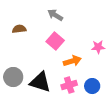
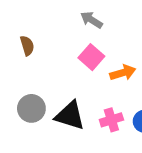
brown semicircle: (19, 29) -> (27, 46), moved, turned 80
orange arrow: (72, 61) -> (123, 73), moved

